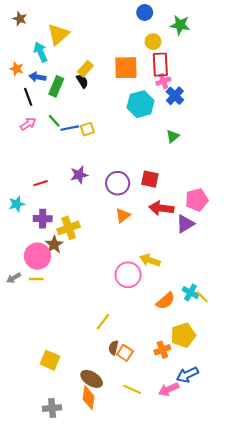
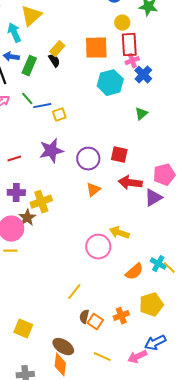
yellow square: (87, 129) -> (59, 115), moved
purple star: (79, 175) -> (51, 151), size x1.4
orange cross: (162, 350) -> (121, 316), moved

